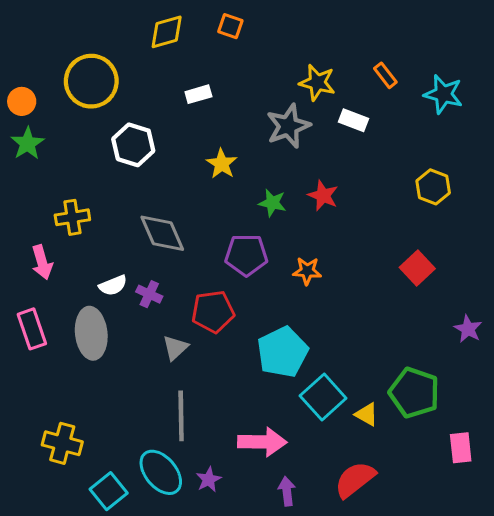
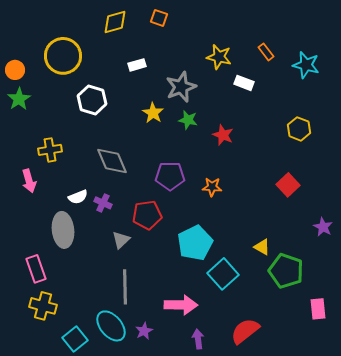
gray star: (288, 126) -> (181, 87), moved
green star: (272, 203) -> (188, 120), moved
pink rectangle: (32, 329) -> (36, 269), moved
yellow triangle: (367, 414) -> (262, 247), moved

